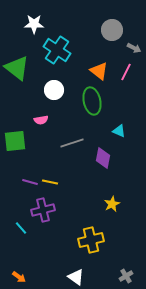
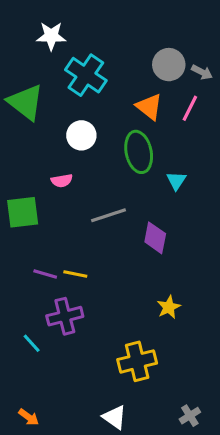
gray circle: (112, 30) -> (169, 65), moved
cyan triangle: (119, 131) -> (176, 181), moved, turned 40

